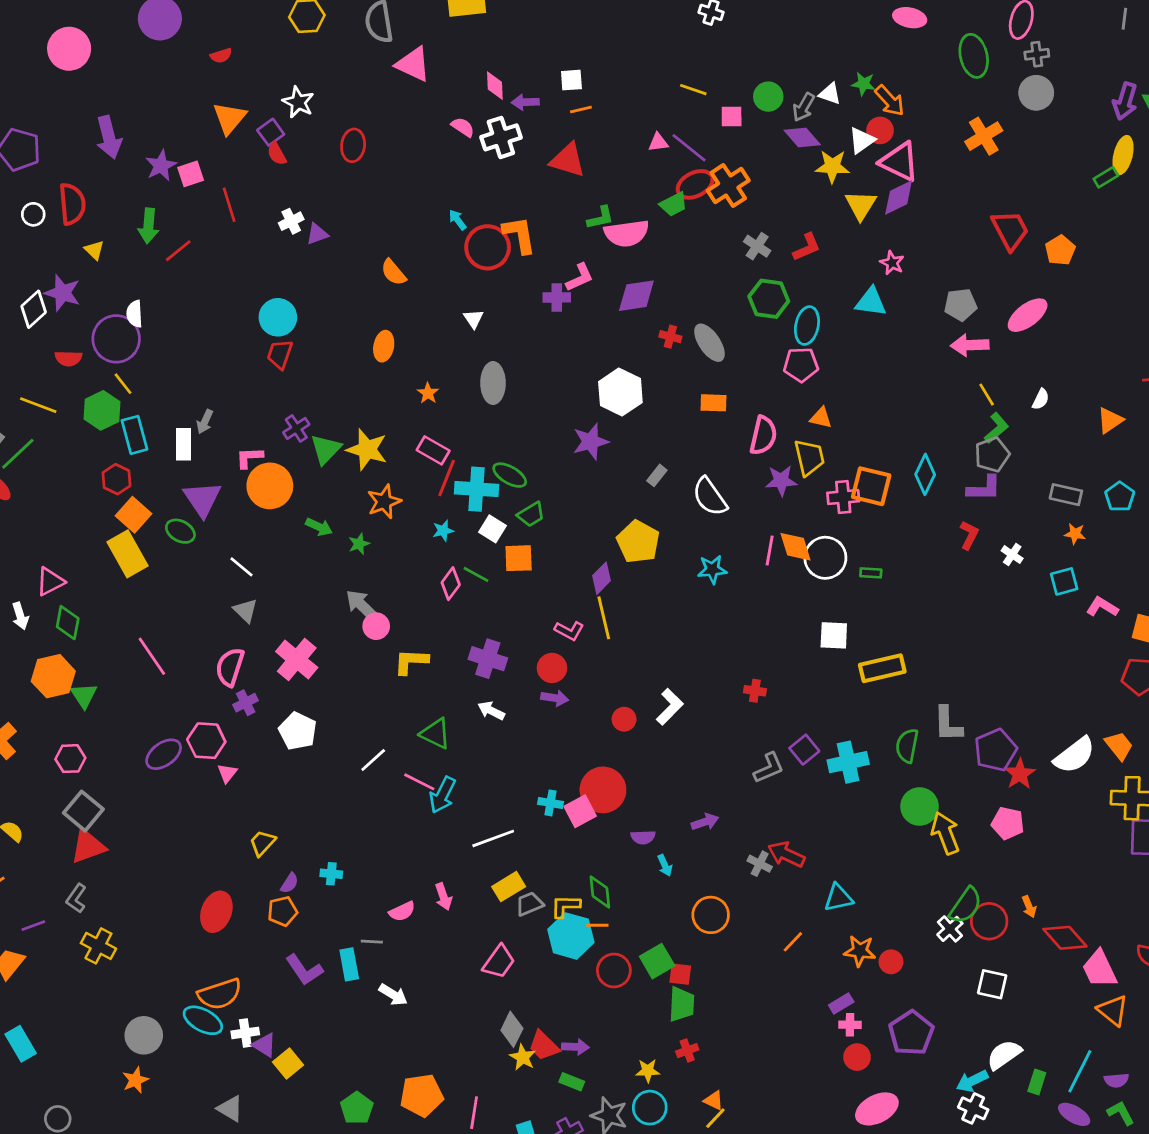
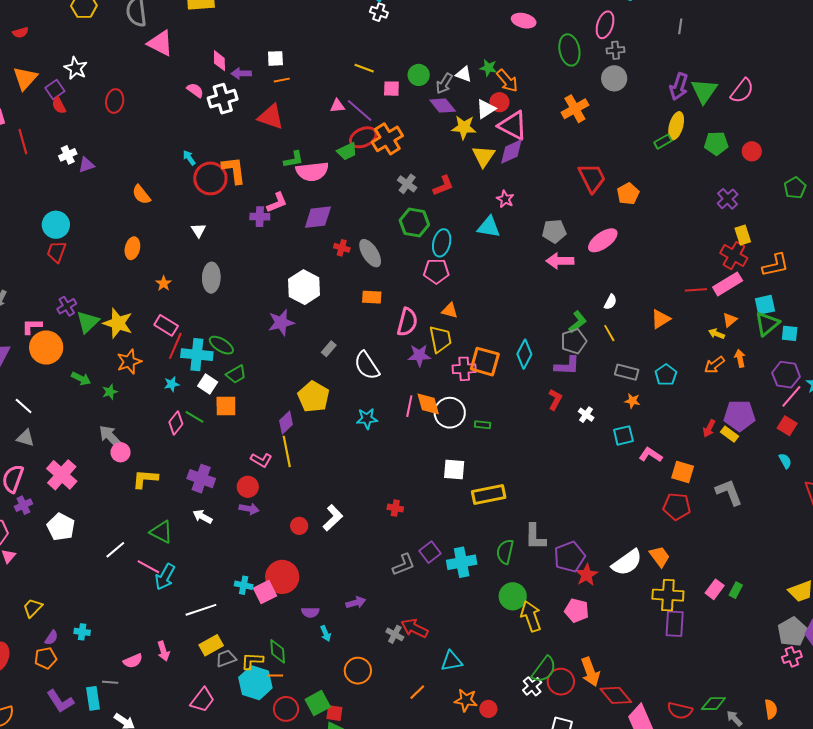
yellow line: (987, 395) -> (609, 333), moved
gray triangle: (245, 611) -> (25, 438), turned -30
orange arrow: (1029, 907) -> (590, 672), size x1.8

